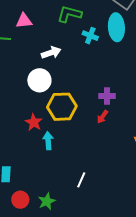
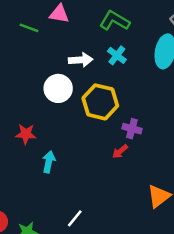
cyan cross: (90, 36) -> (117, 55), moved
yellow hexagon: (62, 107) -> (100, 102), moved
red star: (34, 122) -> (26, 134), moved, turned 30

